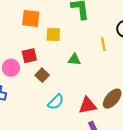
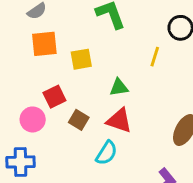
yellow line: (103, 44) -> (155, 57), turned 40
red triangle: (88, 105) -> (119, 121), moved, turned 42

